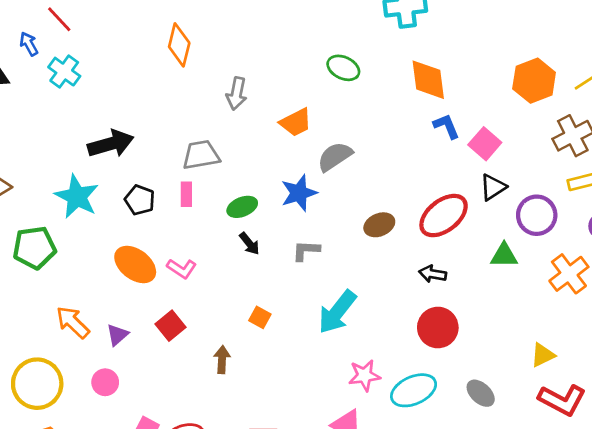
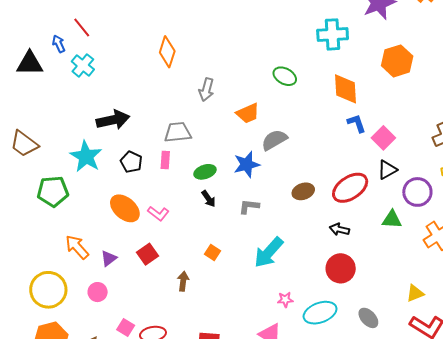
orange hexagon: (534, 81) -> (397, 61), moved
pink star: (364, 375) -> (285, 300), size x0.7

